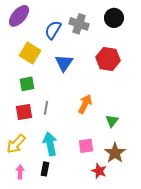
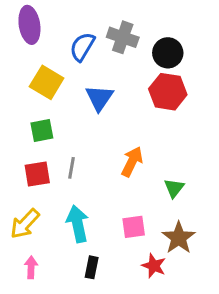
purple ellipse: (19, 16) -> (29, 25), turned -50
black circle: (114, 18) -> (168, 53), moved
black rectangle: (45, 169) -> (92, 267), moved

